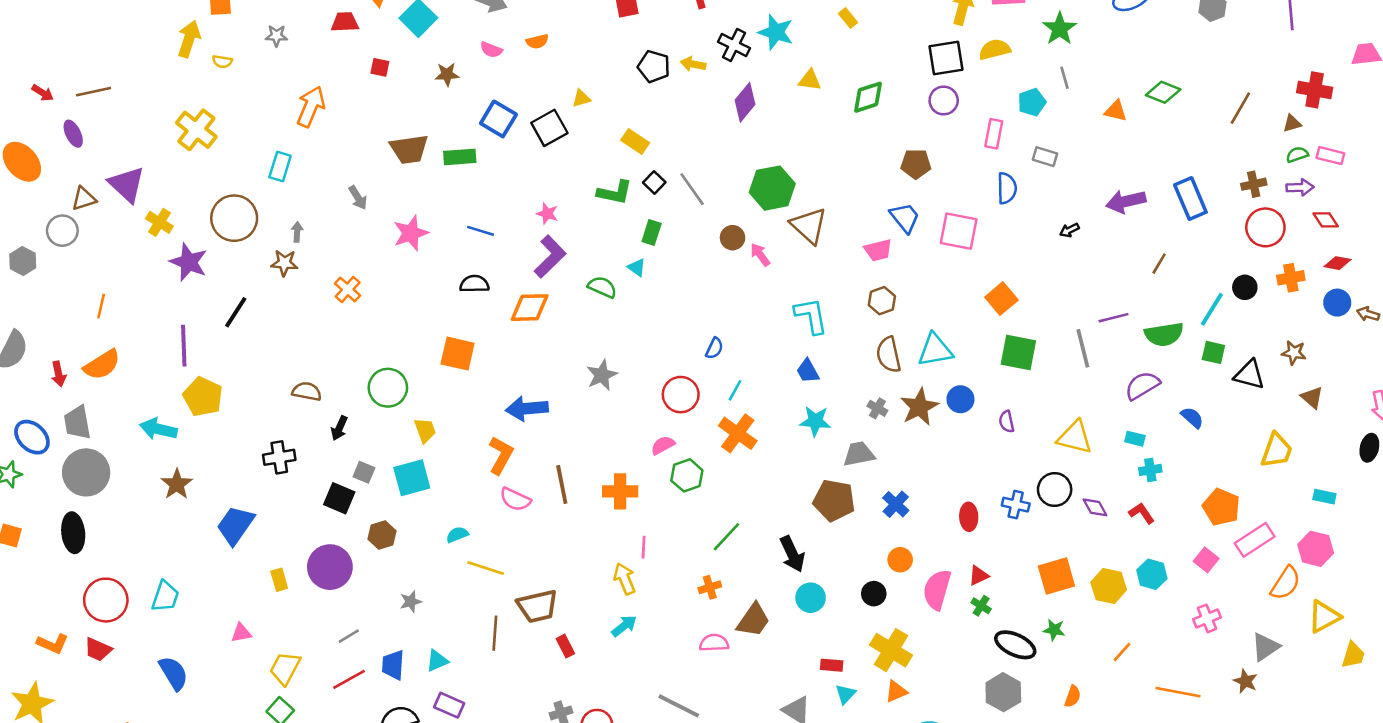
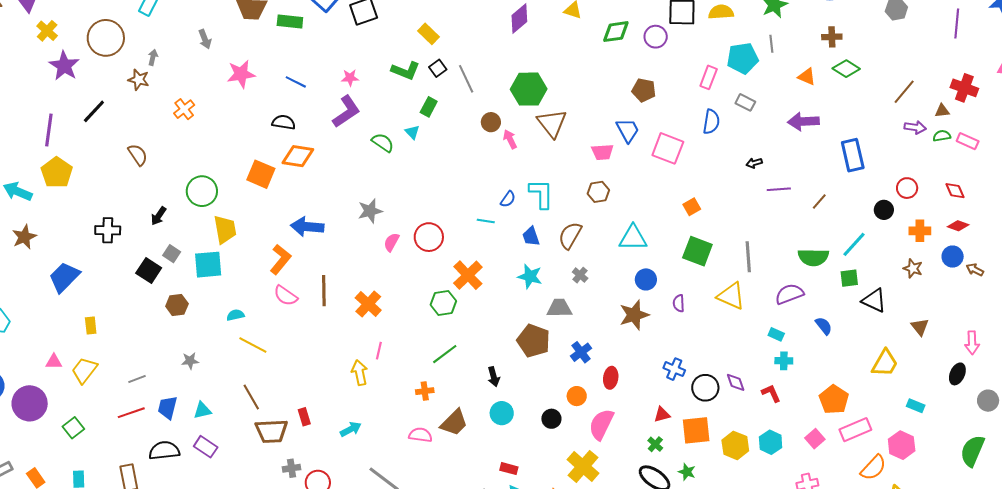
purple circle: (944, 100) -> (656, 37), moved
cyan pentagon: (1032, 102) -> (743, 58), size x1.4
brown cross: (1254, 184) -> (832, 37), moved
purple arrow: (1300, 187) -> (915, 127), moved
purple arrow: (1126, 201) -> (803, 122), moved
pink star: (547, 214) -> (350, 78), turned -30
red circle: (1265, 227) -> (907, 188), size x0.7
black circle: (1245, 287) -> (884, 210), moved
orange square: (1001, 299) -> (692, 207), size x0.7
orange diamond: (530, 308) -> (298, 156), moved
purple line: (1113, 318) -> (779, 189), moved
blue semicircle: (714, 348) -> (508, 199), moved
green square: (1213, 352) -> (849, 278), turned -30
brown star: (1294, 353) -> (913, 268), moved
brown semicircle: (889, 355) -> (570, 235), moved, turned 32
cyan line: (735, 390) -> (486, 221), moved, turned 60
brown semicircle: (307, 391) -> (138, 155), moved, turned 35
brown star: (919, 407) -> (634, 315), moved
yellow trapezoid: (425, 430) -> (225, 229), size x1.4
yellow triangle: (1075, 437) -> (731, 296), moved
pink semicircle: (663, 445) -> (392, 242), moved, turned -42
green hexagon: (687, 475) -> (443, 303), moved
black circle: (1055, 490) -> (705, 388), moved
orange cross: (620, 491) -> (368, 304), turned 32
red ellipse: (969, 517) -> (611, 378), moved
black arrow: (792, 554) -> (494, 377), size x0.7
purple circle: (330, 567) -> (30, 403), moved
red triangle: (979, 575) -> (662, 415), moved
brown trapezoid: (537, 606) -> (271, 431), moved
green cross: (981, 606) -> (655, 444), moved
cyan arrow: (624, 626) -> (351, 429), moved
brown line: (495, 633) -> (251, 397), turned -44
yellow cross: (891, 650) -> (583, 466), moved
yellow trapezoid: (285, 668) -> (84, 370), moved

